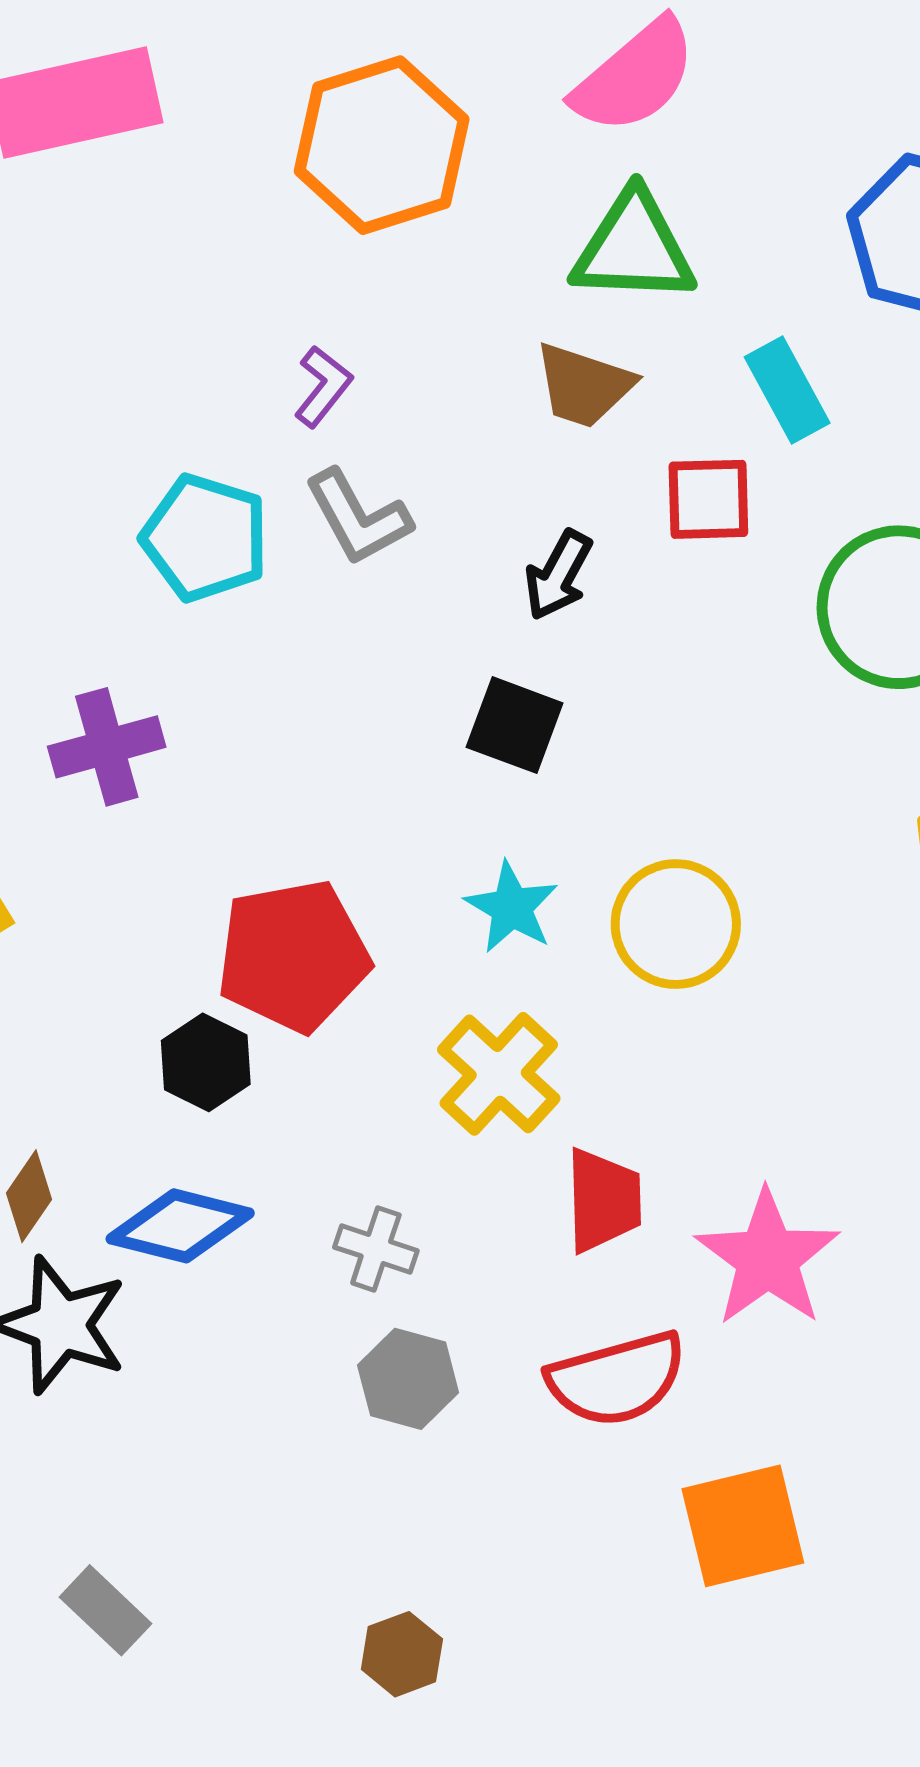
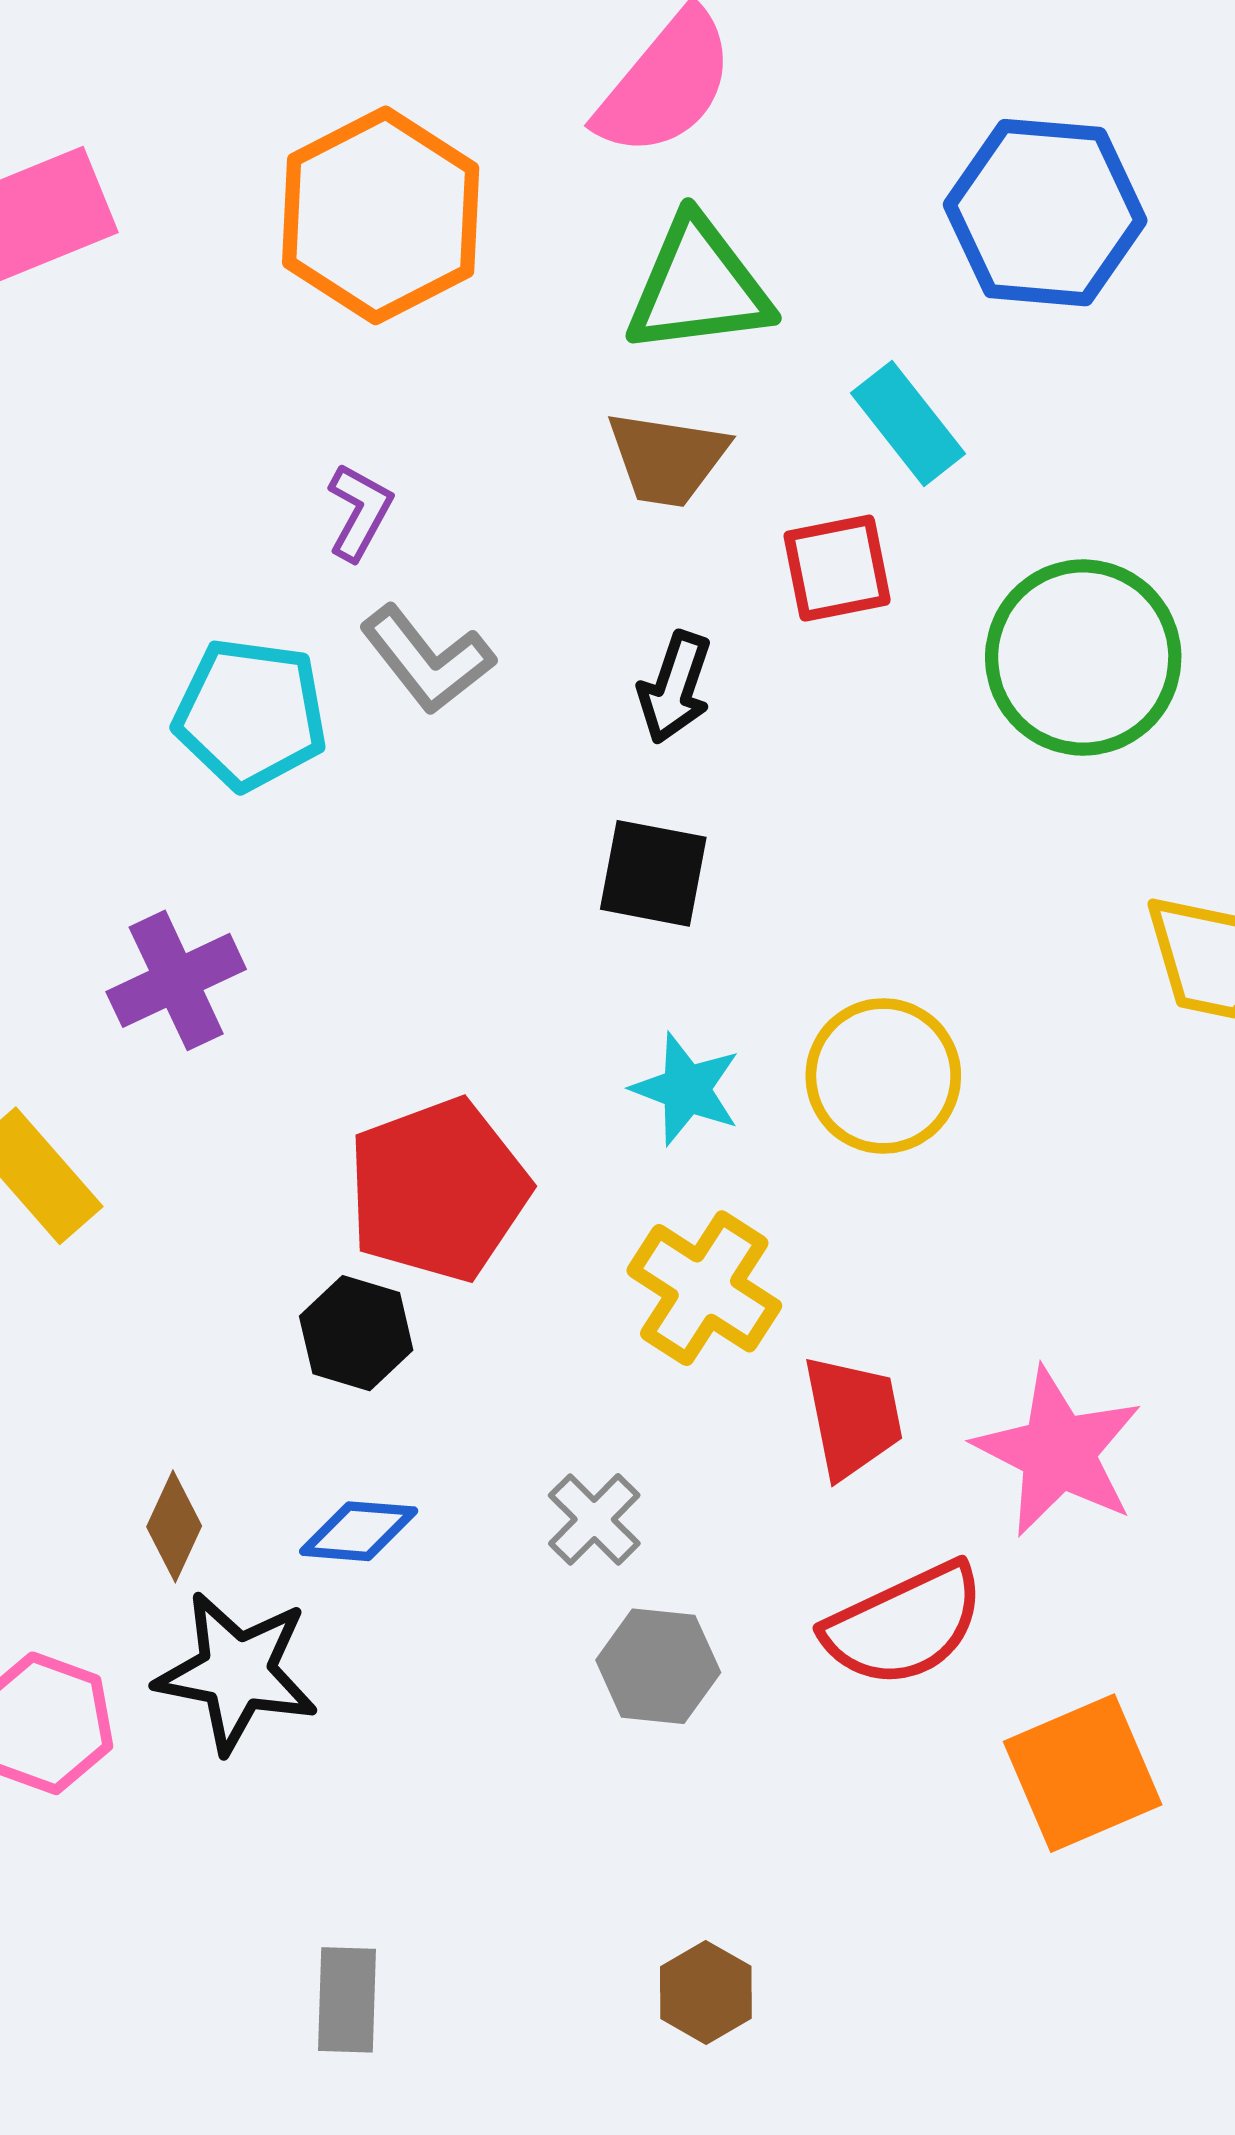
blue diamond: (180, 1226) -> (359, 1531), size x0.7
gray cross: (376, 1249) -> (594, 1519), turned 36
gray rectangle: (105, 1610) -> (347, 2000), turned 58

